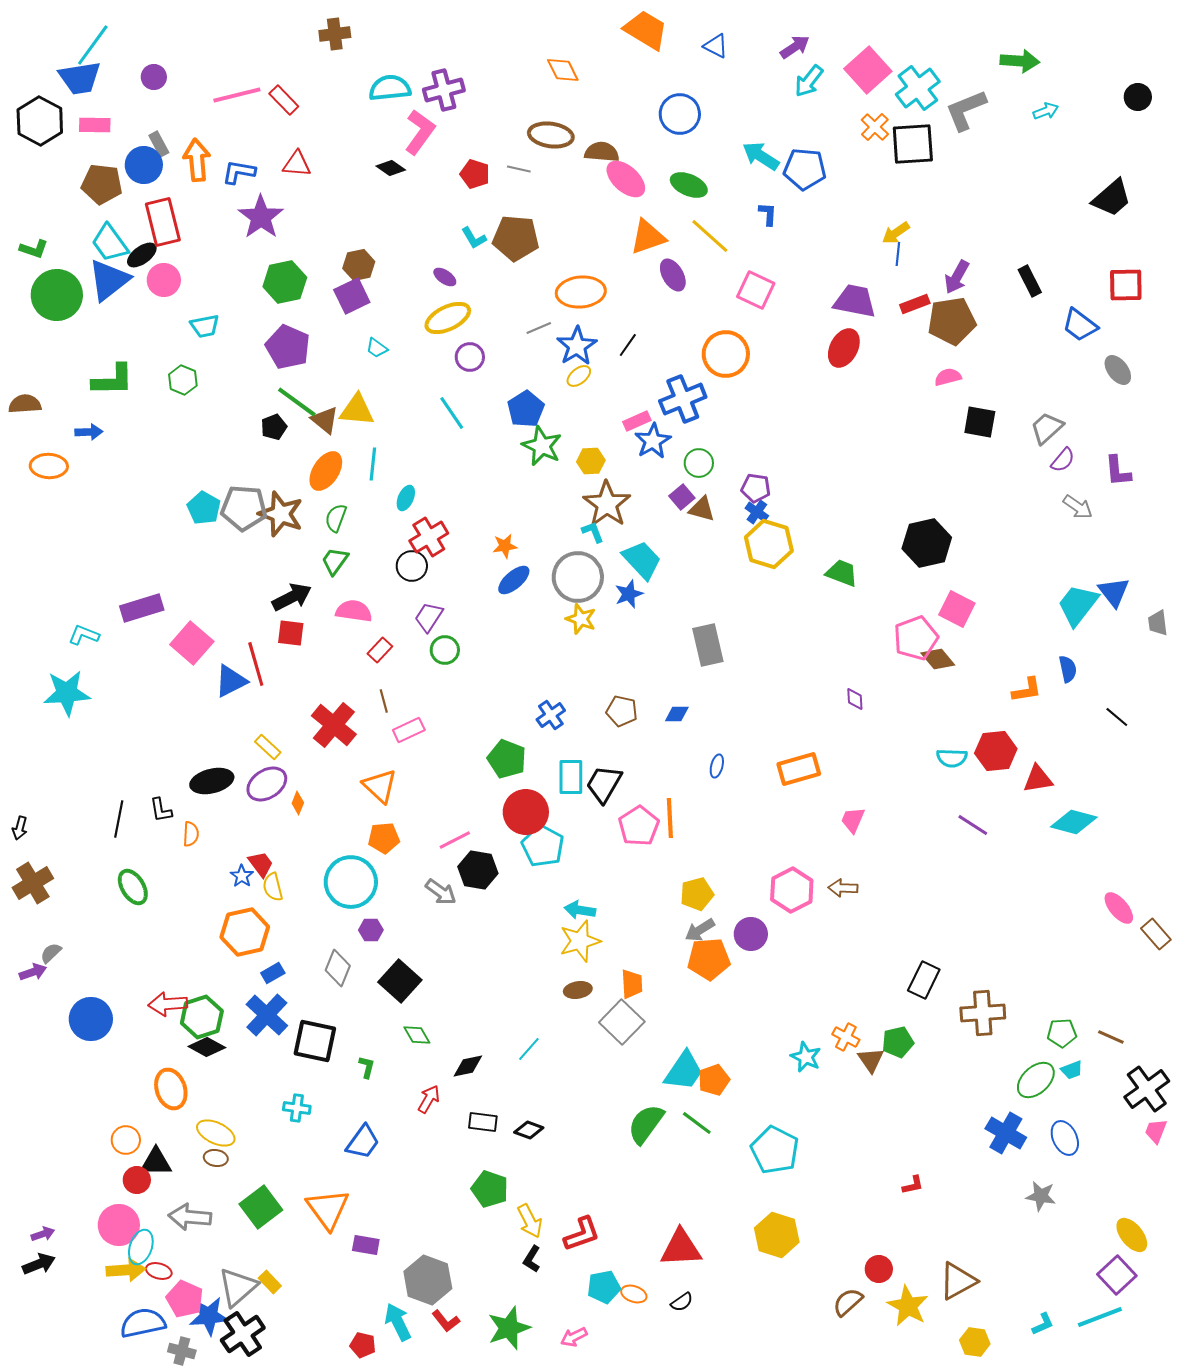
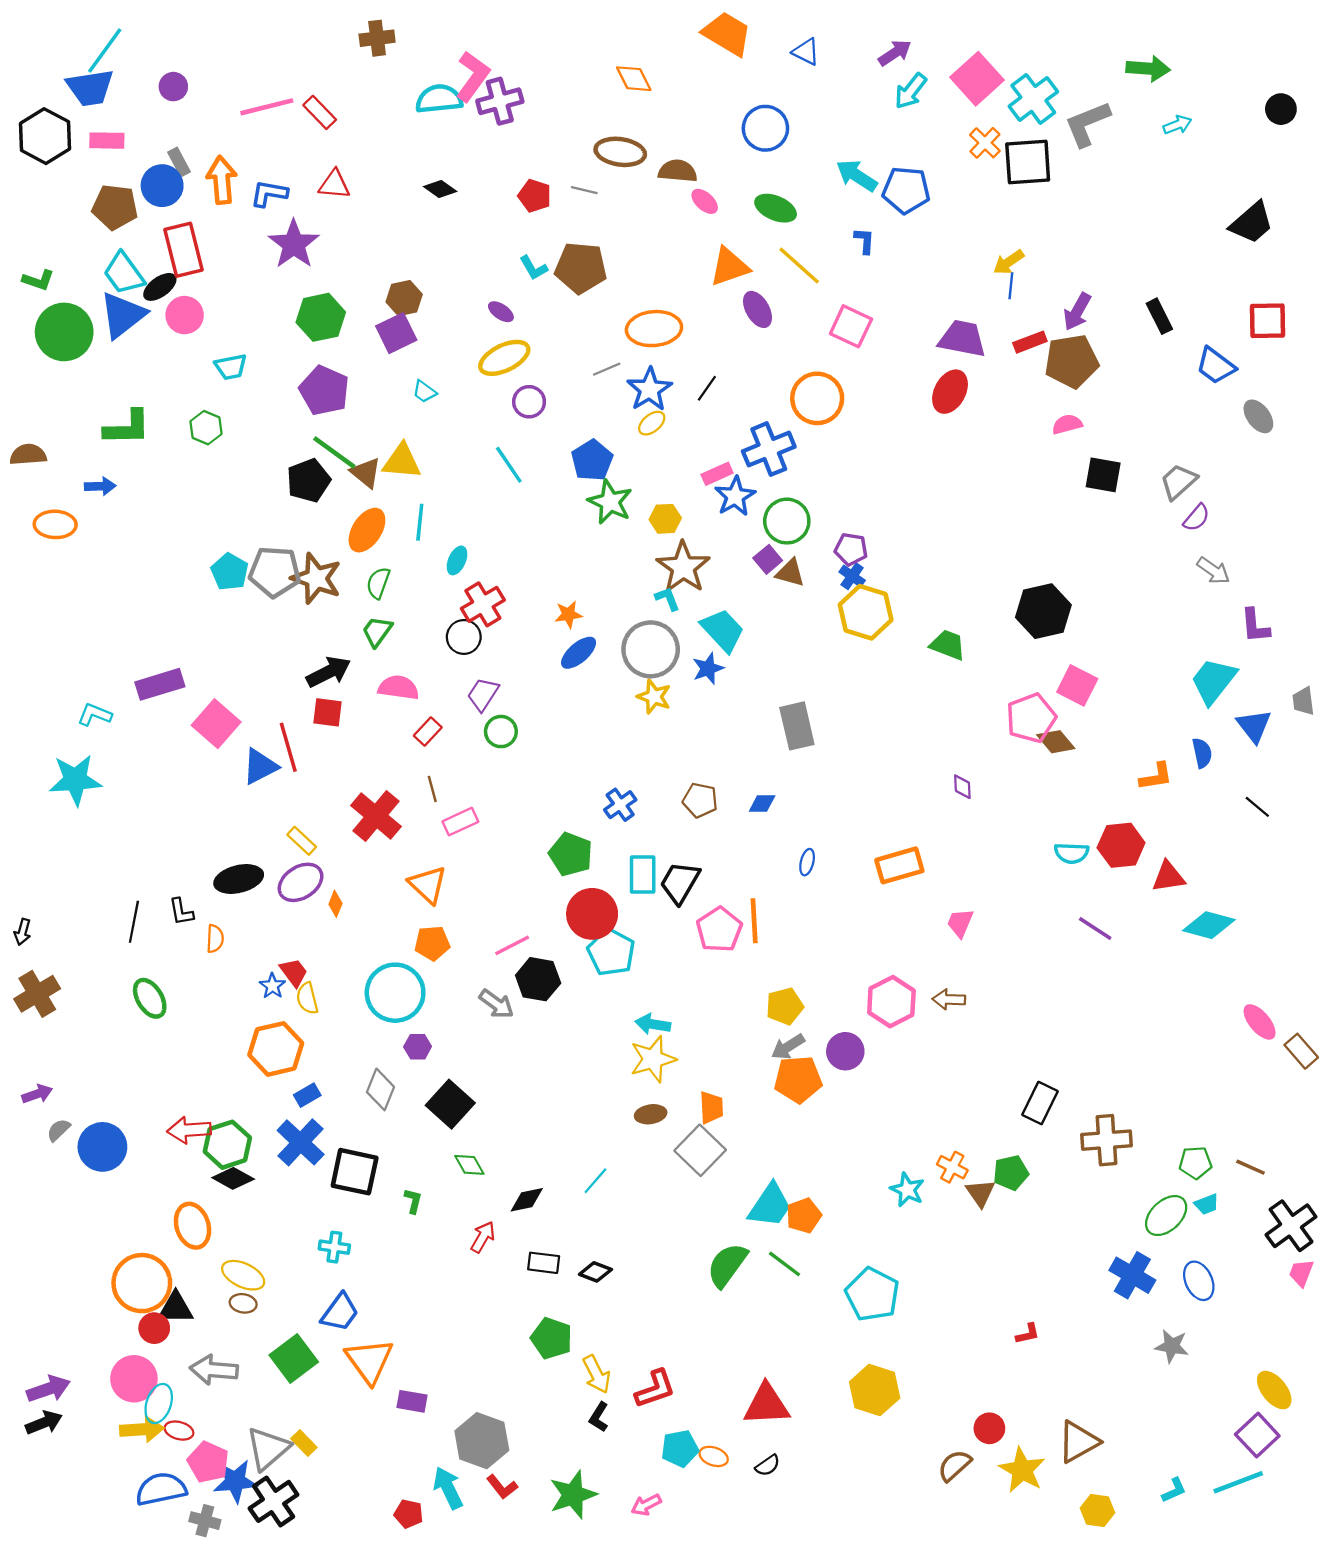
pink L-shape: (420, 132) -> (473, 76), moved
pink ellipse: (626, 179) -> (705, 201), size x0.6
black pentagon: (274, 427) -> (308, 481), size x1.5
green circle: (699, 463) -> (787, 521), size x1.4
purple L-shape: (1118, 471) -> (1255, 626), moved
blue triangle: (1114, 592) -> (1254, 726), moved
gray semicircle: (51, 953) -> (59, 1130), moved
orange circle: (126, 1140) -> (142, 1283), size x1.8
blue trapezoid: (363, 1142) -> (340, 1312), moved
purple arrow: (43, 1234) -> (48, 1389), size x1.6

